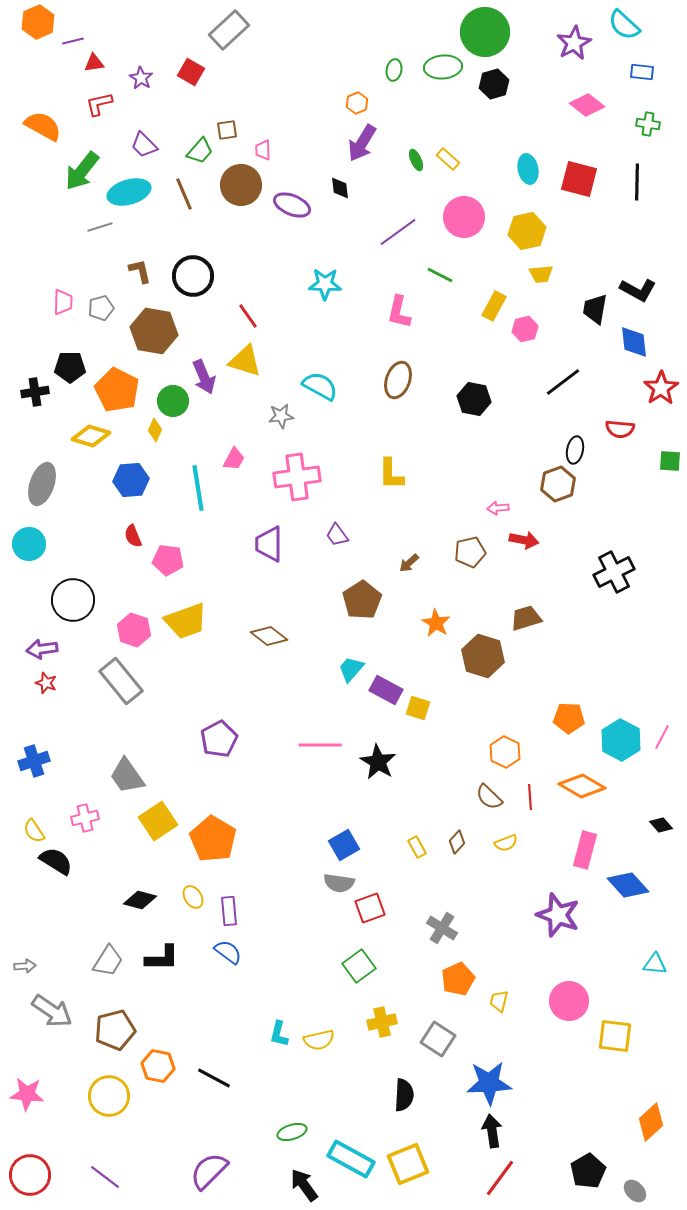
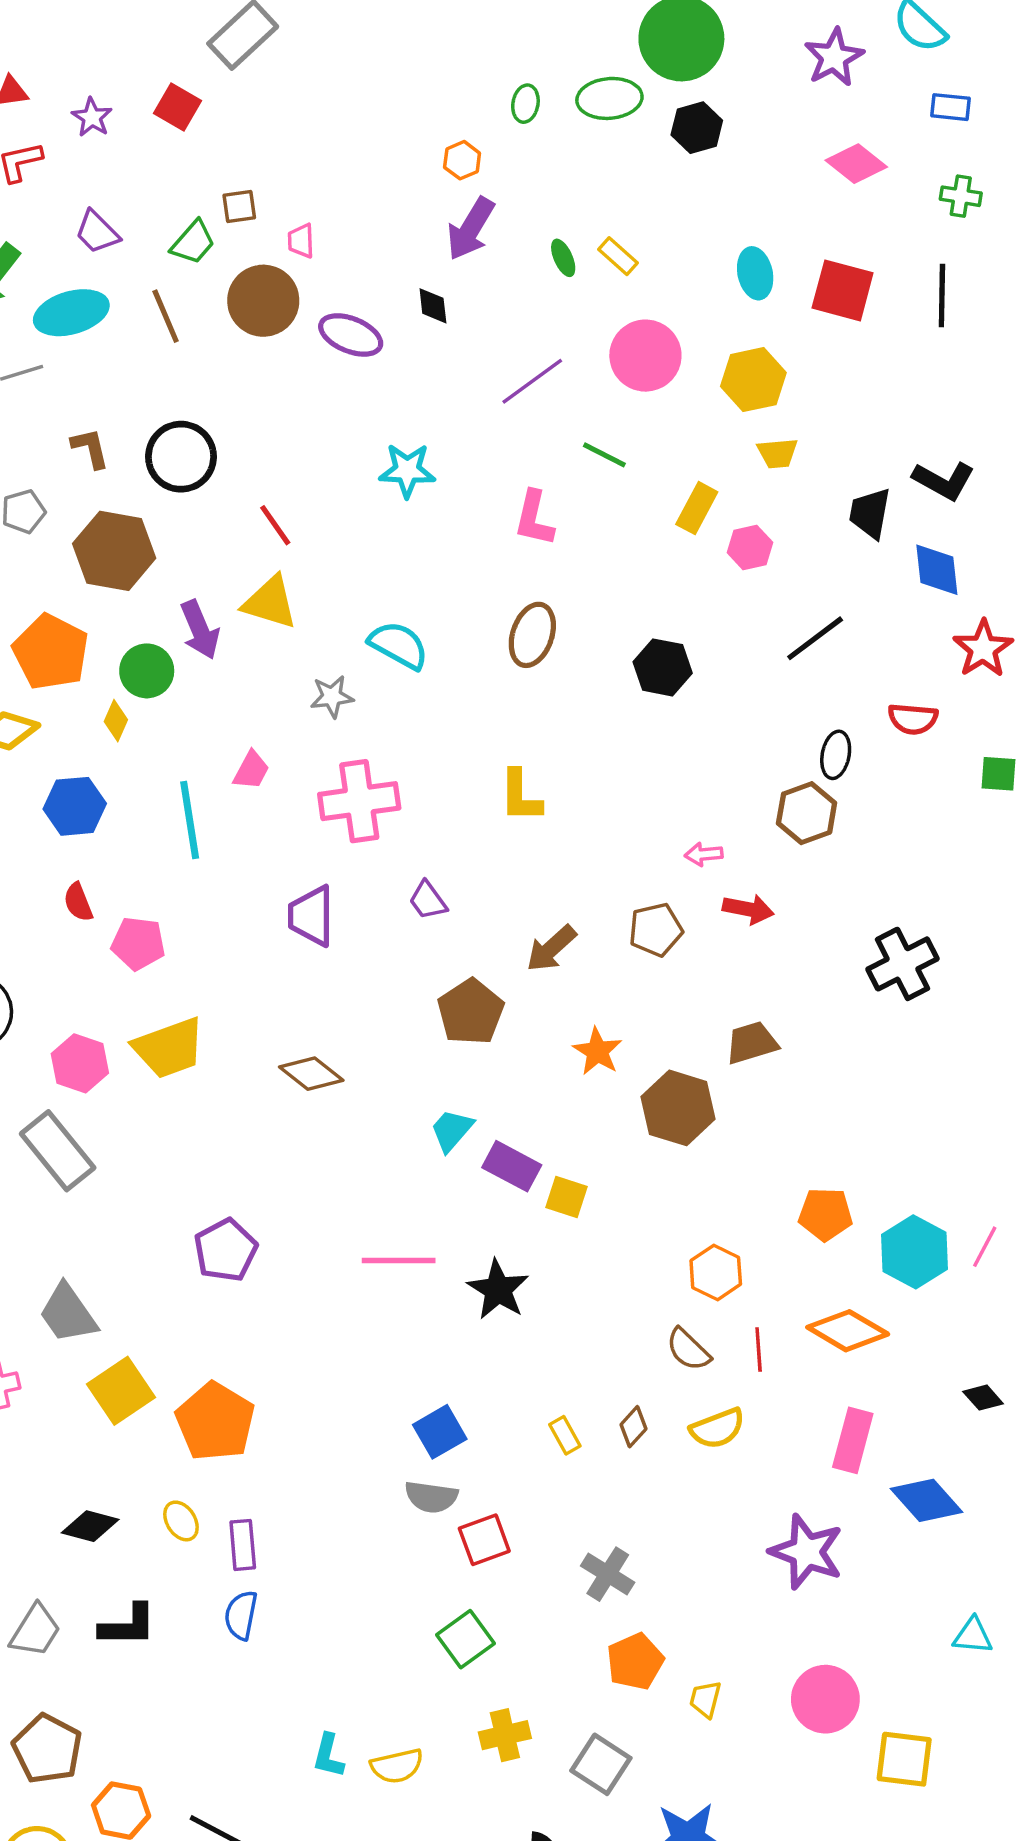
brown arrow: (409, 563) -> (551, 949), size x1.5
yellow semicircle: (506, 843) -> (717, 1428), size x1.4
blue semicircle: (228, 952) -> (241, 1615), turned -116
brown pentagon: (115, 1030) -> (47, 1749), turned -30

